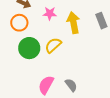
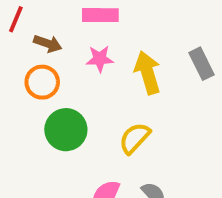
yellow semicircle: (53, 45) -> (135, 138), moved

